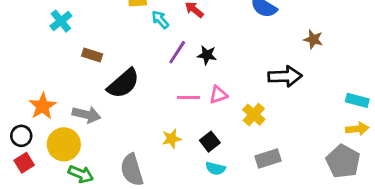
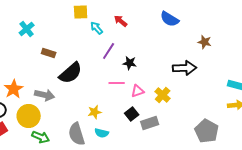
black star: (207, 55) -> (130, 63), moved
pink triangle: (218, 95) -> (138, 91), moved
yellow star: (172, 139) -> (95, 112), moved
gray rectangle: (268, 159) -> (150, 123), moved
gray pentagon: (343, 161) -> (207, 131), moved
cyan semicircle: (215, 168) -> (102, 133), moved

